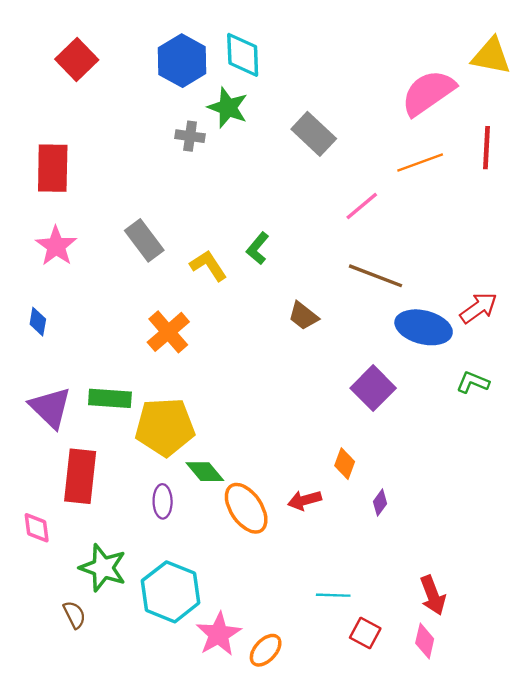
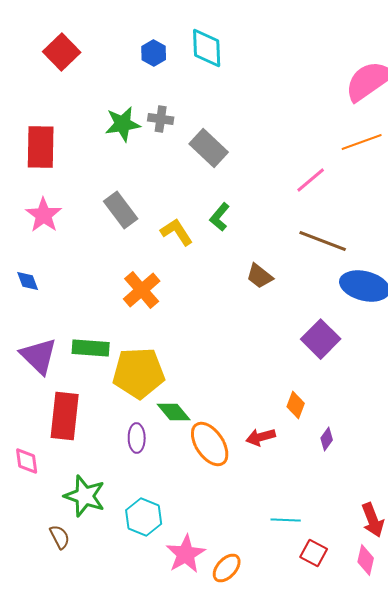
blue hexagon: (182, 61) -> (154, 53), size x0.6
green star: (228, 108) -> (123, 124), moved, turned -30
gray rectangle: (314, 134) -> (209, 148), moved
blue diamond: (38, 322) -> (28, 281), turned -30
cyan hexagon: (171, 592) -> (144, 517), size x0.7

